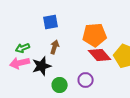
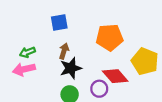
red diamond: (100, 55) -> (115, 76), moved
black star: (42, 66) -> (71, 68), moved

